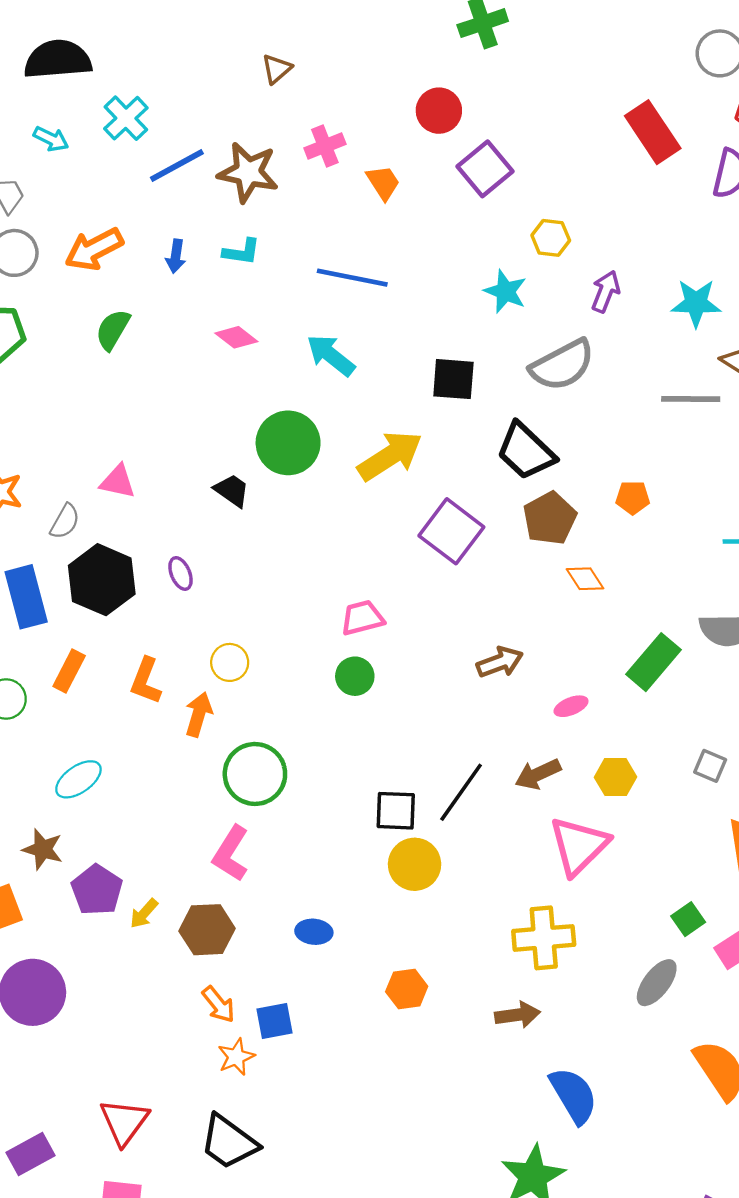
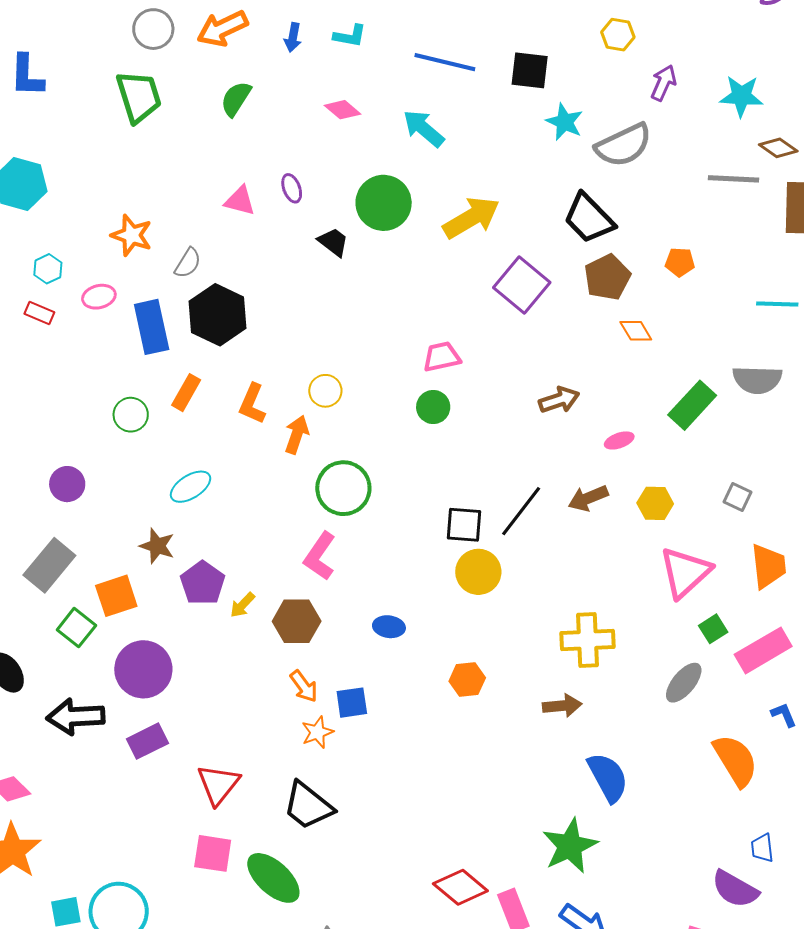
cyan star: (505, 291) -> (565, 122), moved
black square: (453, 379) -> (530, 70), moved
pink triangle: (118, 482) -> (240, 201), moved
purple ellipse: (181, 573) -> (292, 188), moved
pink triangle: (579, 846) -> (685, 572), moved
purple rectangle: (30, 1154) -> (147, 741), moved

